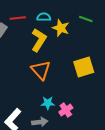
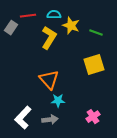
green line: (86, 19) -> (96, 33), moved
orange triangle: (41, 70) -> (49, 80), moved
pink cross: (66, 110) -> (93, 117), moved

